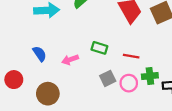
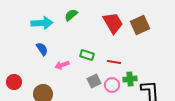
blue semicircle: (40, 54) -> (42, 49), moved

